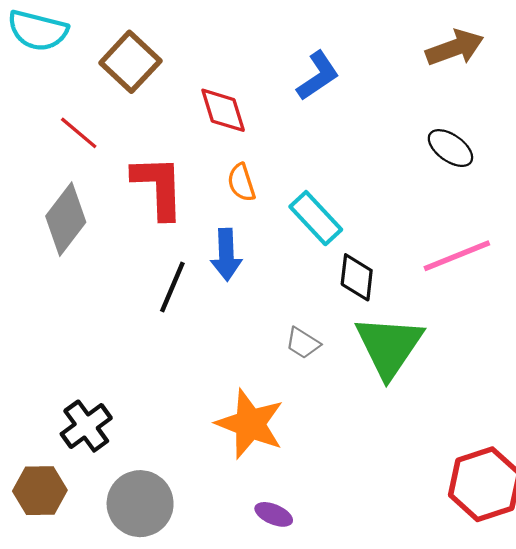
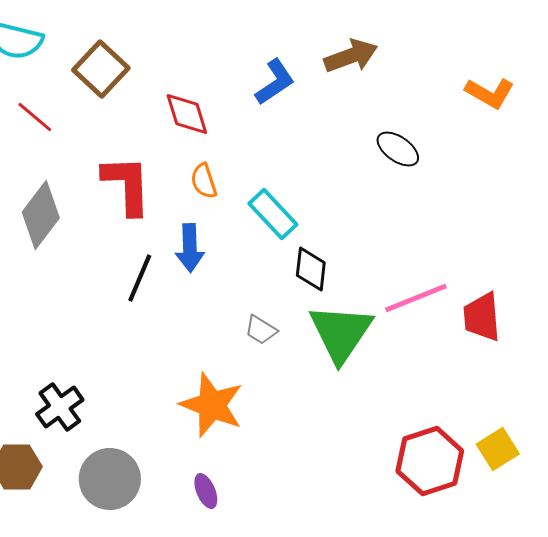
brown arrow: (455, 48) -> (351, 56), moved
red line: (79, 133) -> (35, 117), moved
pink line: (457, 256) -> (416, 298), moved
purple ellipse: (274, 514) -> (206, 491), moved, turned 44

